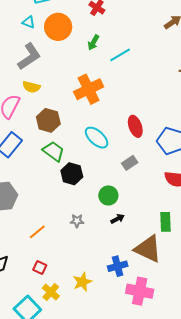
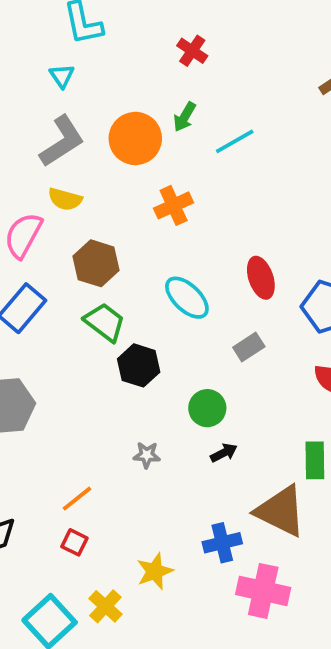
cyan triangle: (28, 22) -> (62, 76), turned 32
orange circle: (58, 27) -> (135, 138), moved
orange cross: (89, 89) -> (174, 205), size x0.7
orange line: (37, 232) -> (77, 499), moved
yellow cross: (51, 292) -> (105, 606), moved

